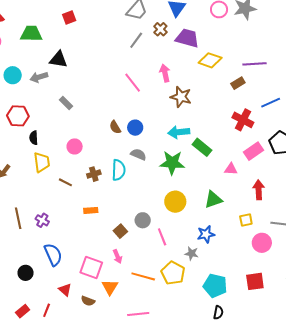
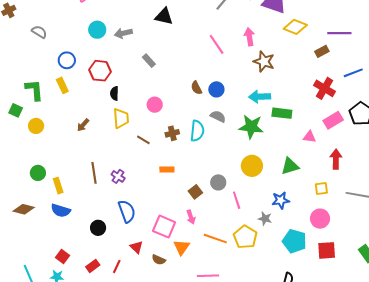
black triangle: (58, 60) -> (164, 16), moved
green rectangle: (202, 147) -> (282, 113), turned -36
pink circle: (262, 243) -> (320, 219), moved
cyan pentagon: (215, 286) -> (294, 241), moved

